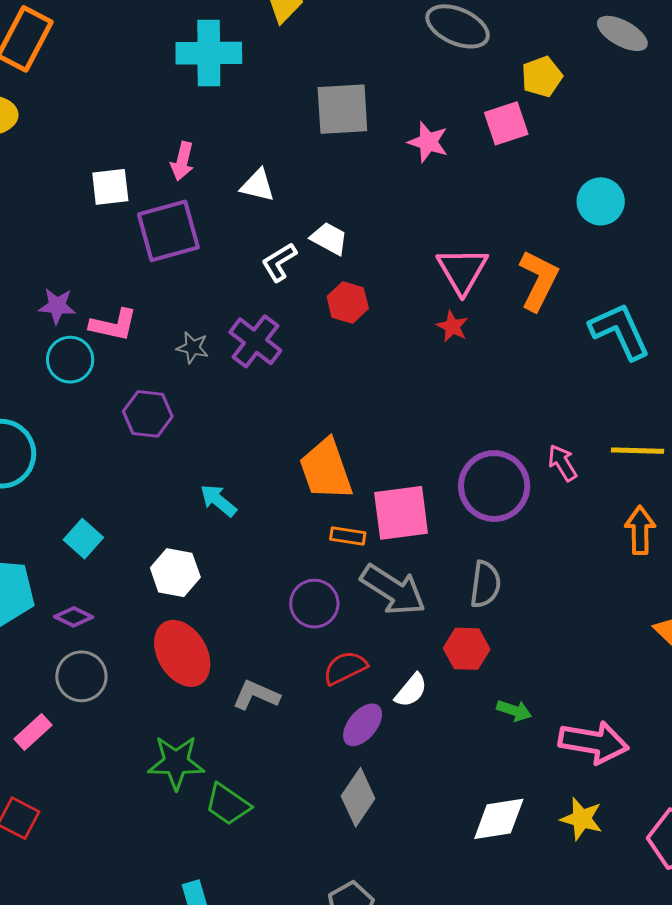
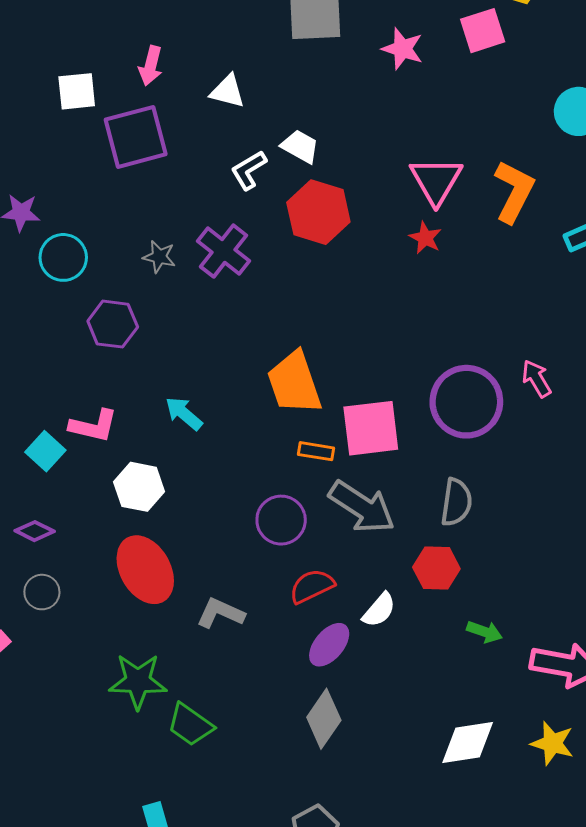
red hexagon: (348, 302) -> (318, 212), size x1.5
pink L-shape: (113, 325) -> (94, 426), moved
cyan circle: (70, 360) -> (63, 257), moved
gray circle: (81, 676) -> (42, 592), size x0.7

